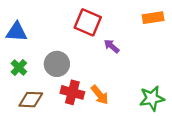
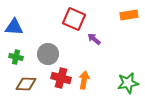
green cross: (19, 67) -> (16, 57), turned -32
orange arrow: (100, 95) -> (84, 80), turned -132

